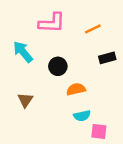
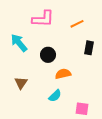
black rectangle: (107, 58) -> (89, 48), turned -64
cyan semicircle: (82, 116) -> (55, 96), moved, turned -32

